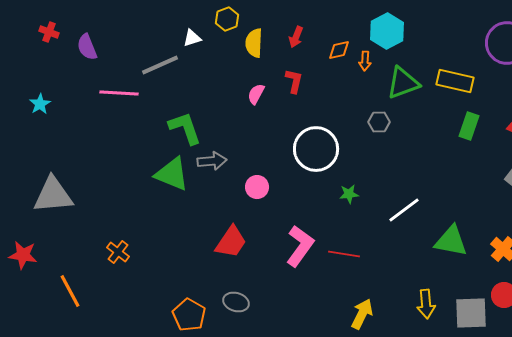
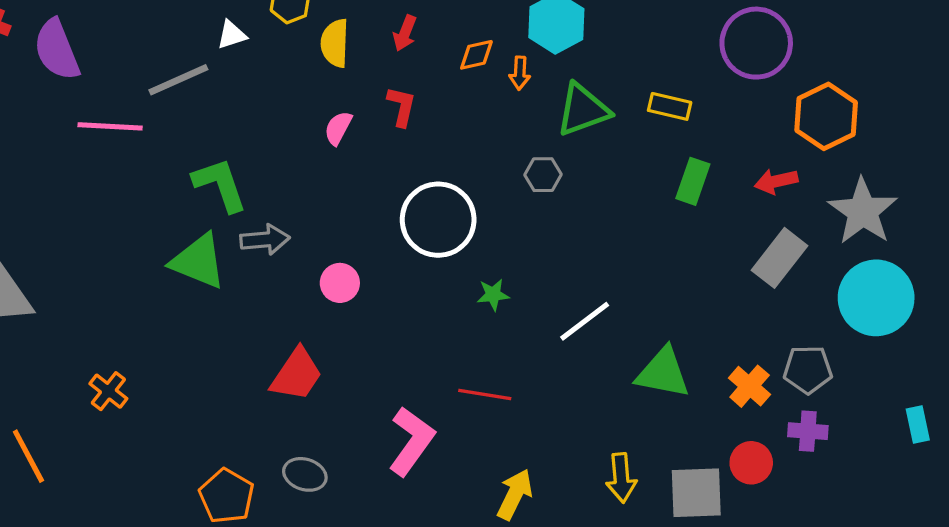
purple semicircle: (87, 47) -> (57, 50), size x1.4
yellow rectangle: (455, 81) -> (670, 106), size x0.7
pink L-shape: (300, 246) -> (411, 441), moved

